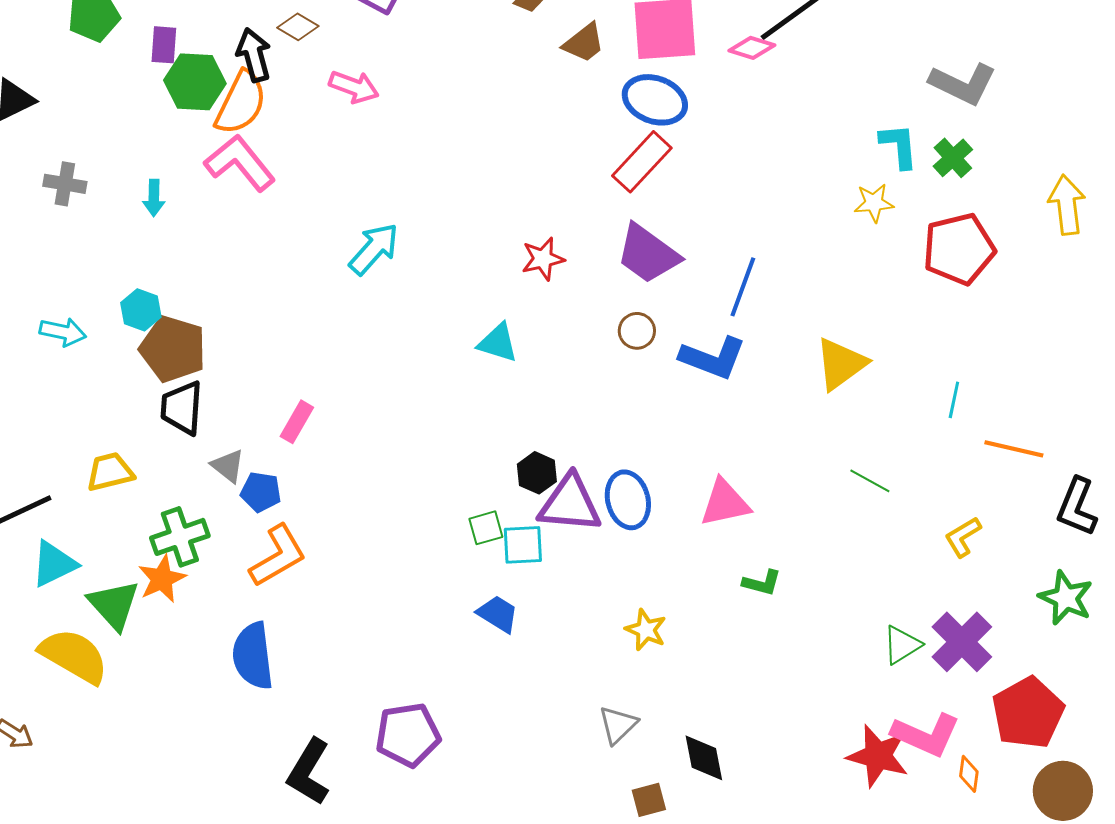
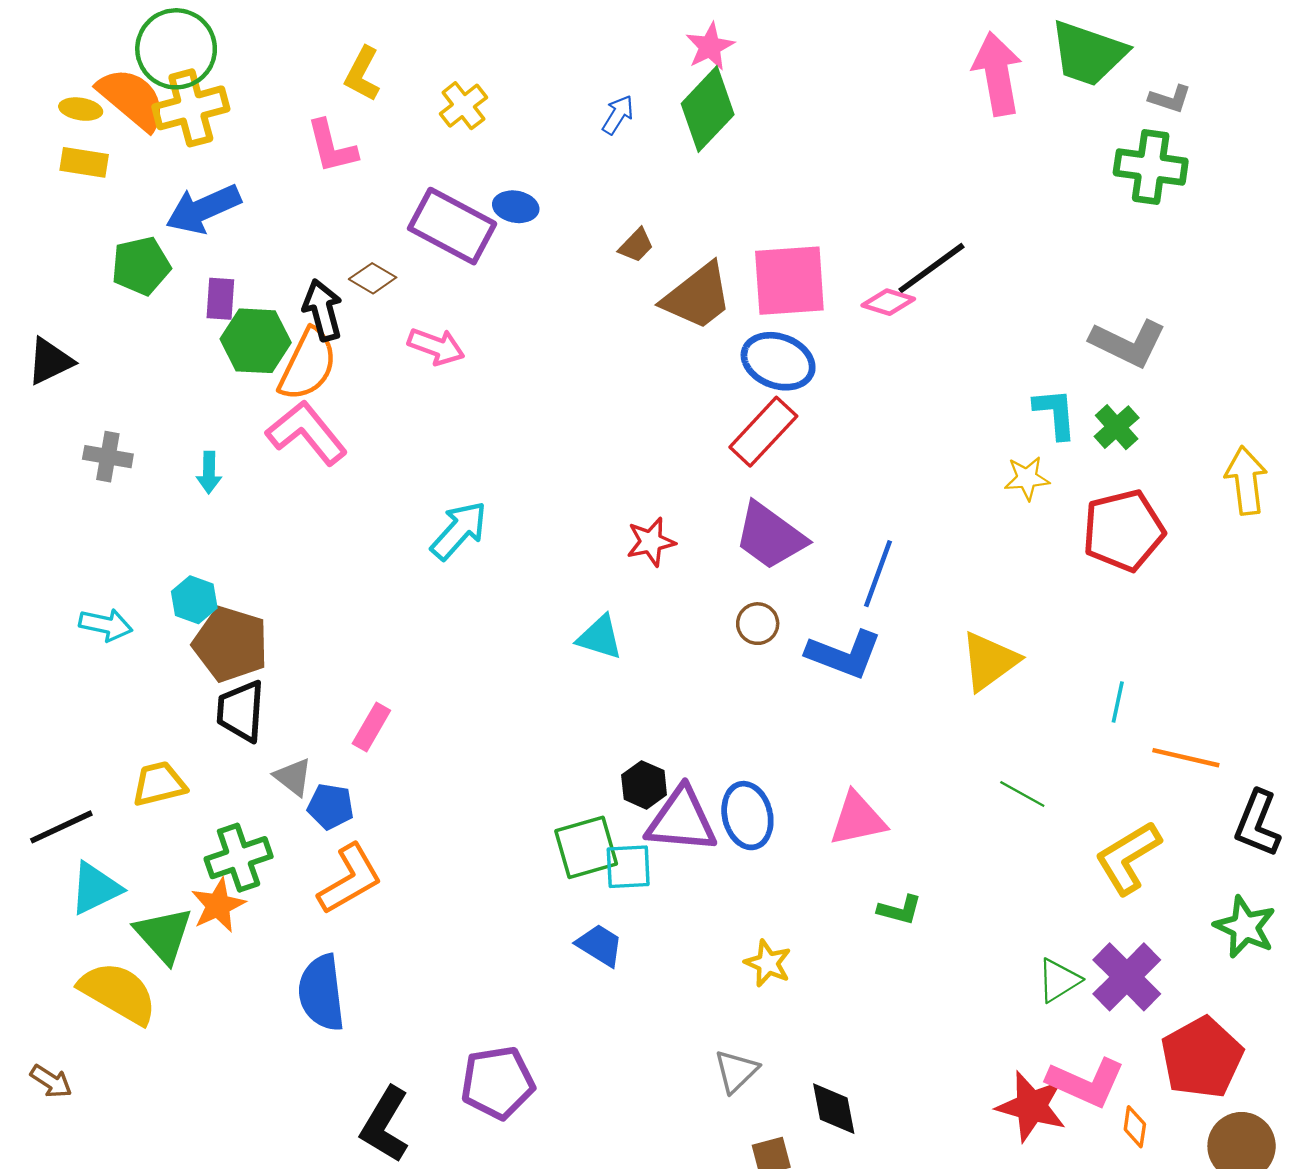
brown trapezoid: (584, 43) -> (697, 296), size x1.5
green square: (486, 528) -> (586, 847), size x1.6
yellow L-shape: (963, 537) -> (1128, 858), size x1.6

